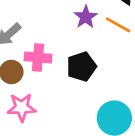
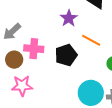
orange line: (118, 25) -> (91, 40), moved

